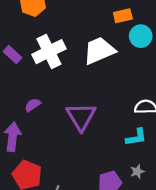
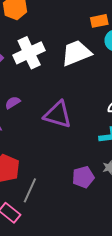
purple triangle: (81, 117) -> (58, 115), turned -44

